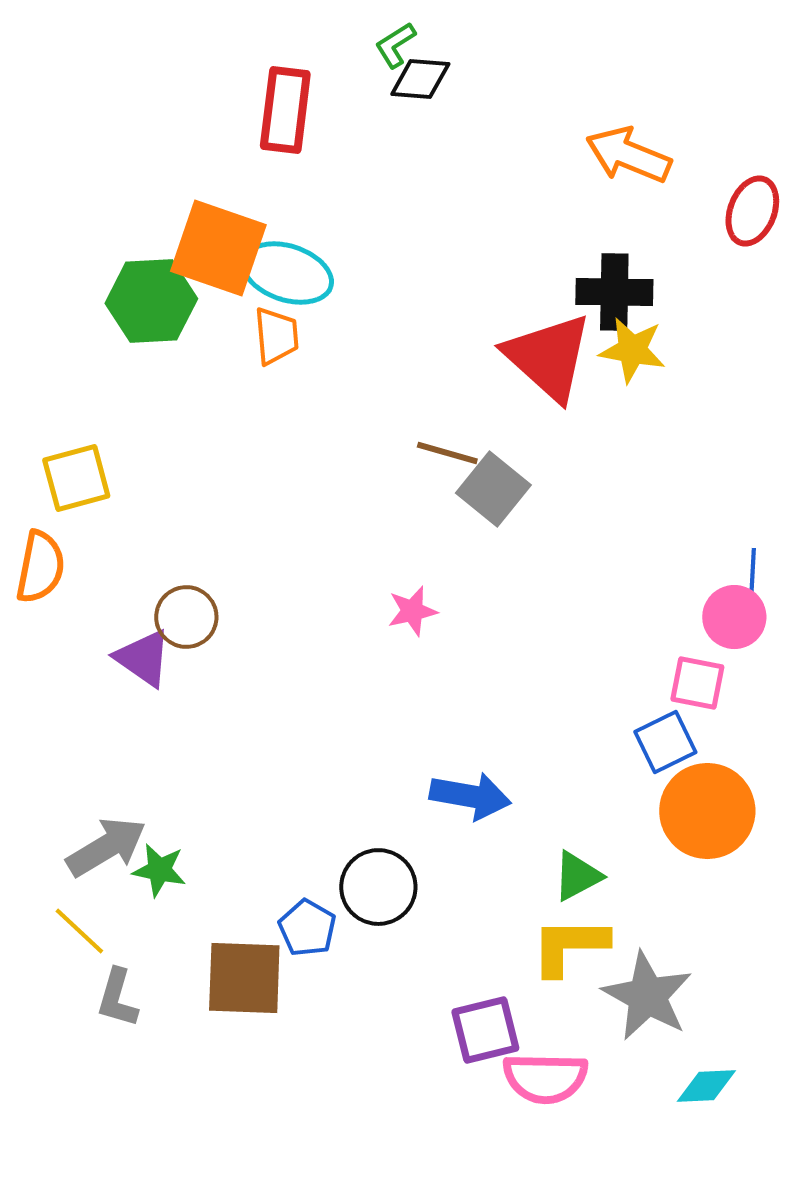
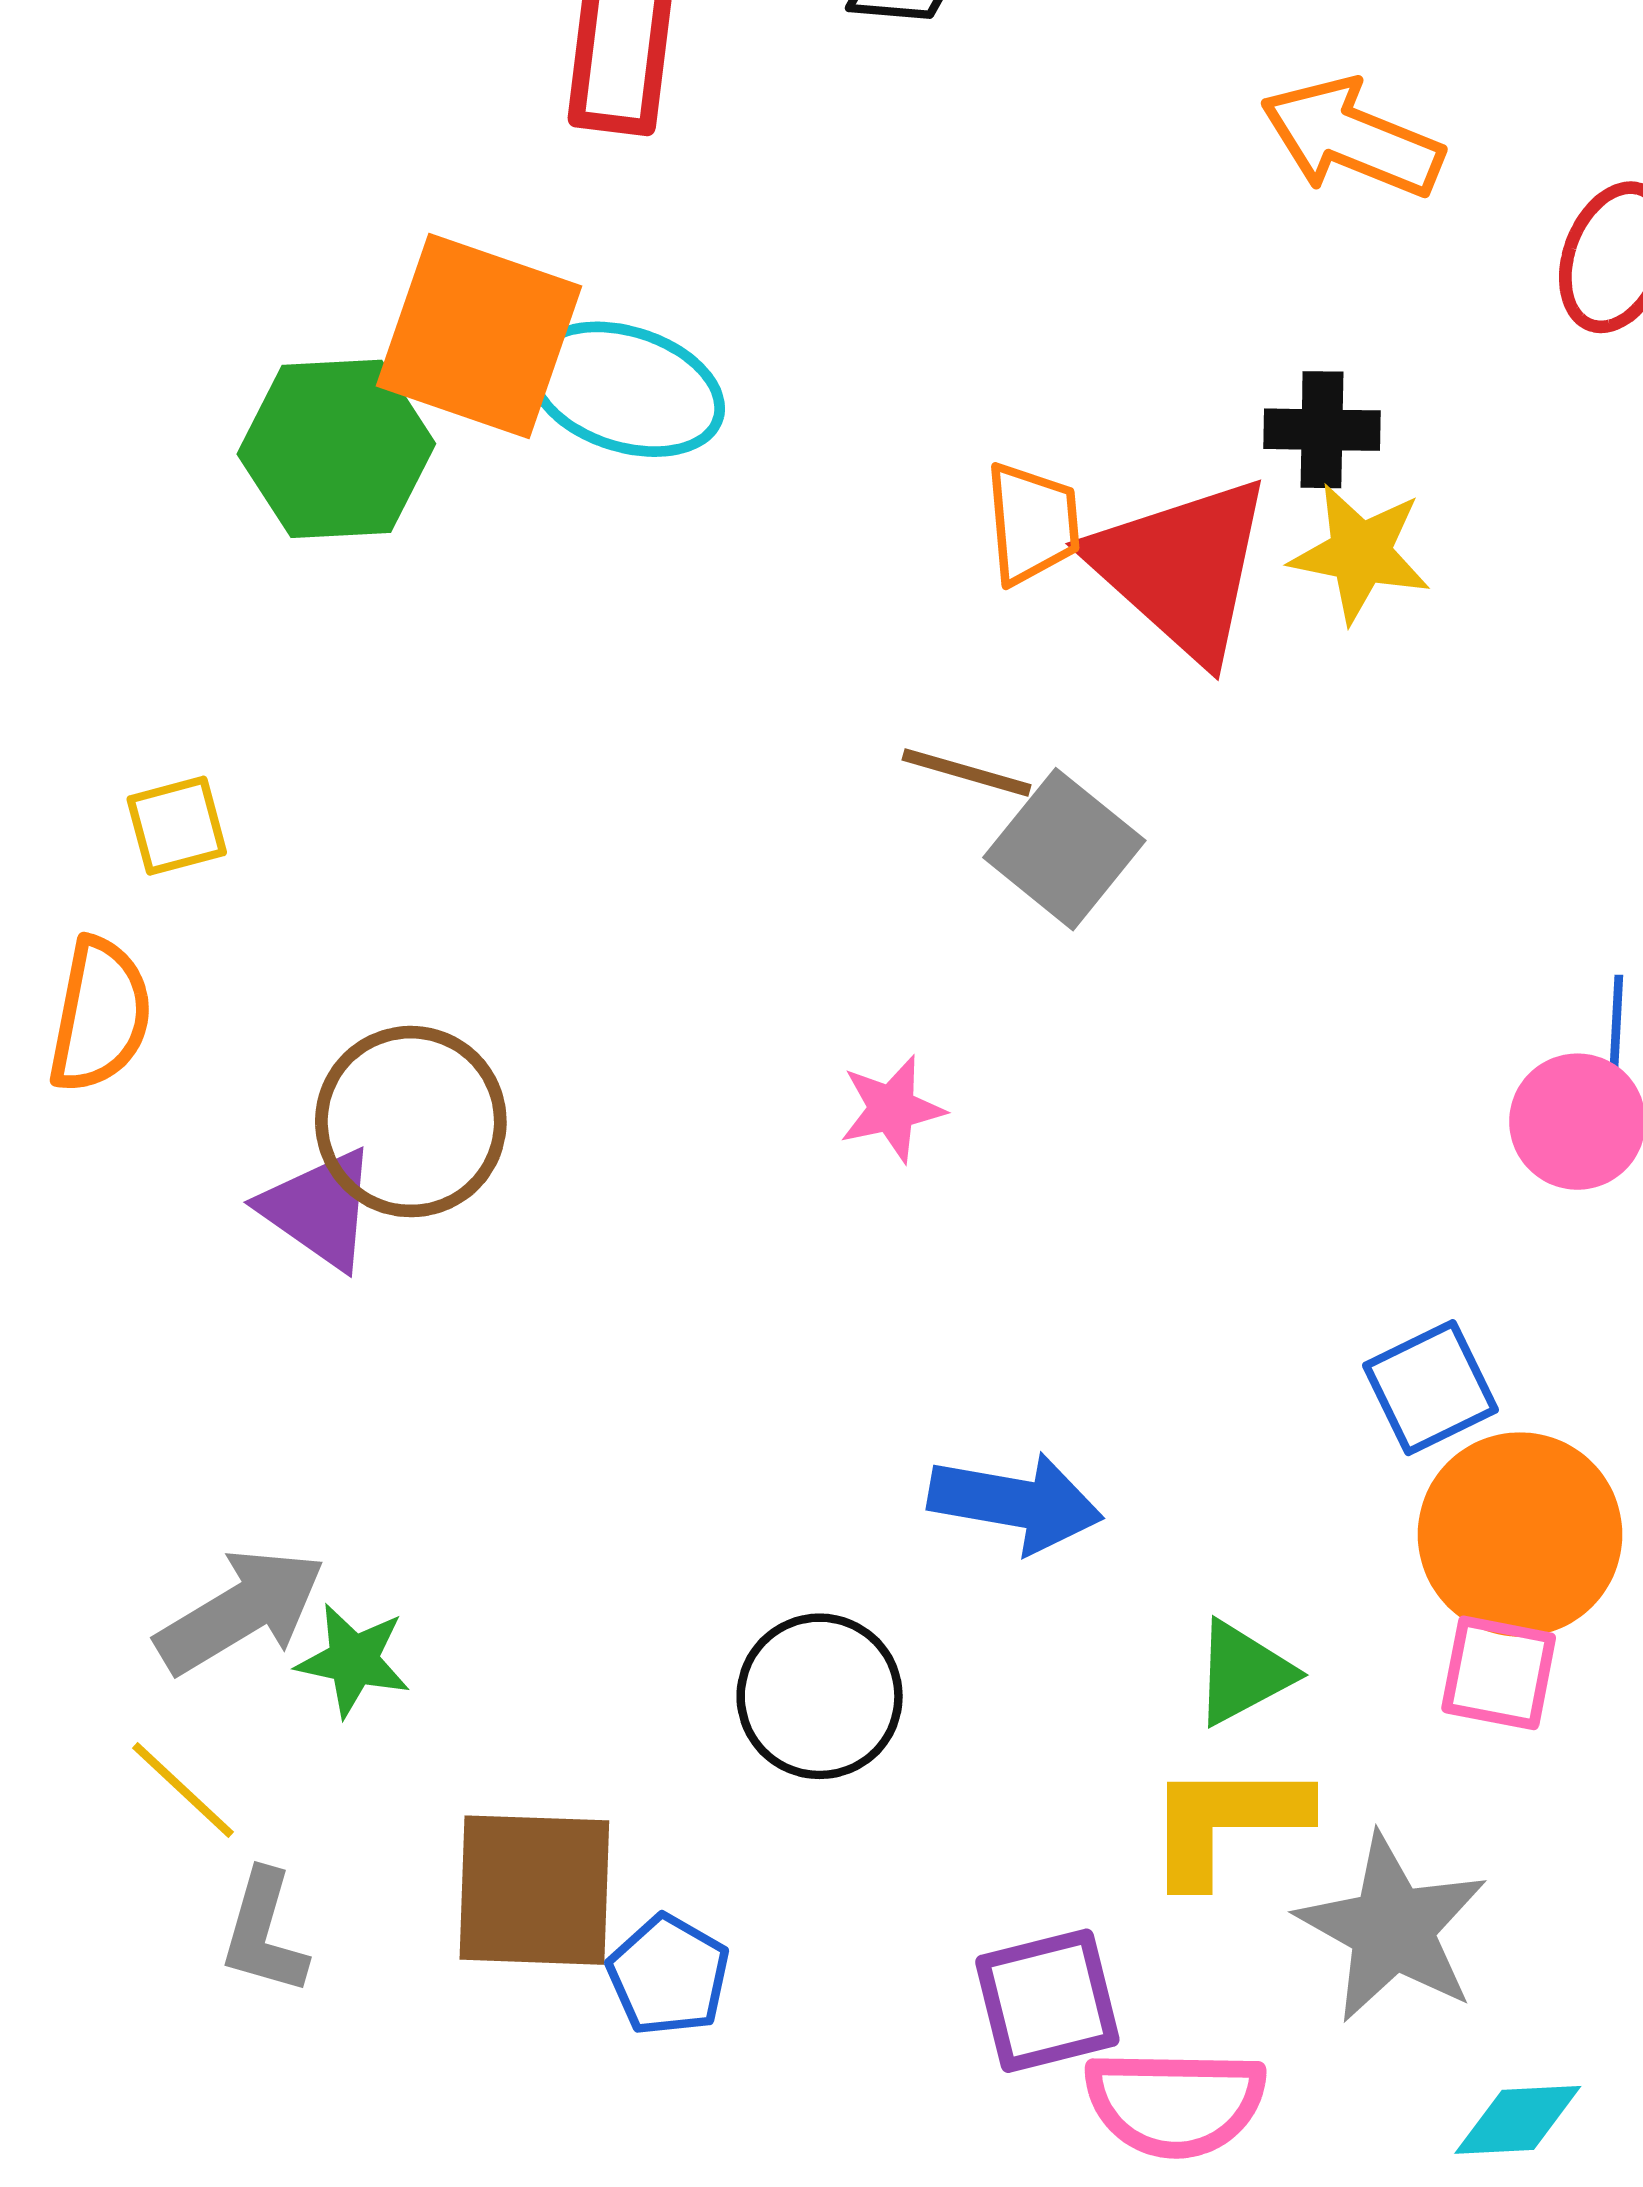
black cross: (614, 292) -> (1322, 430), size x0.7
orange trapezoid: (276, 336) -> (1032, 523), moved
yellow square: (76, 478) -> (177, 826), size x0.7
brown circle: (186, 617) -> (411, 1122), size x1.4
pink square: (697, 683) -> (1499, 1673), moved
blue pentagon: (307, 928) -> (668, 1975), moved

